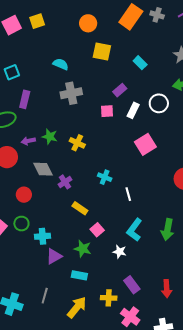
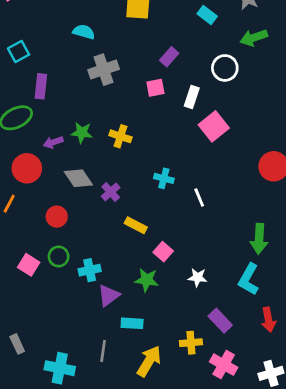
cyan rectangle: (140, 63) -> (207, 15), moved
white rectangle: (133, 110) -> (192, 97), moved
cyan L-shape: (134, 230) -> (249, 279), moved
cyan rectangle: (79, 275) -> (132, 323), moved

